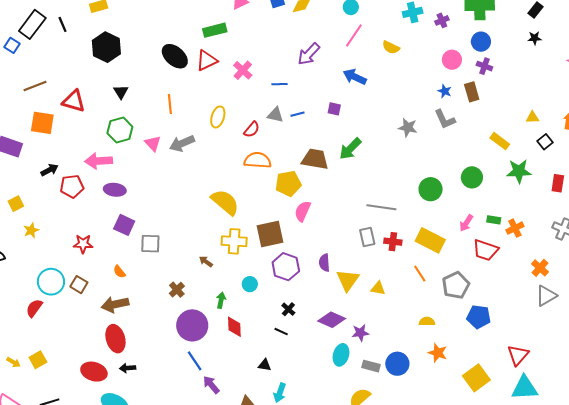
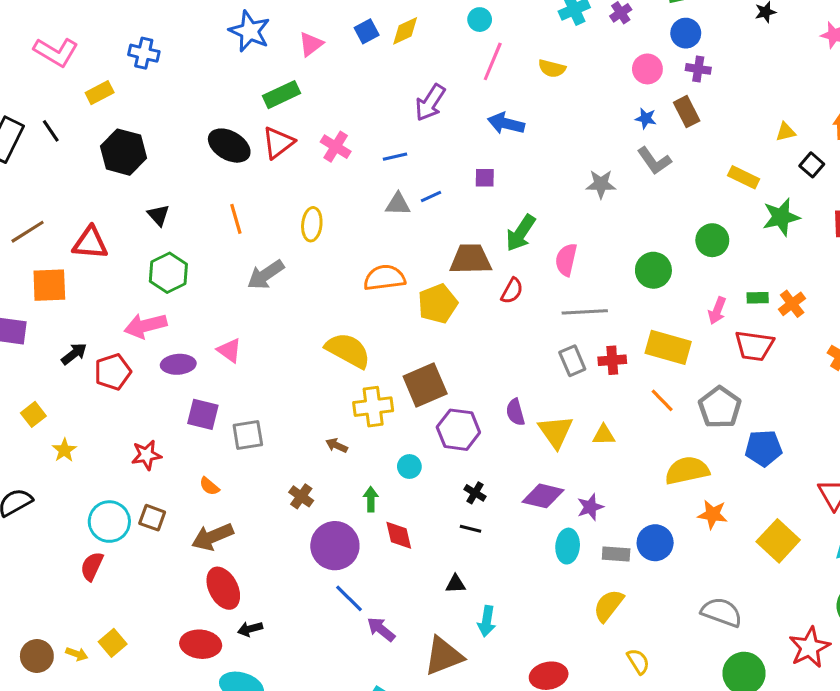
red semicircle: (252, 130) -> (512, 291), moved
pink triangle: (153, 143) -> (229, 350), moved
pink semicircle: (303, 211) -> (566, 260), moved
yellow semicircle: (427, 322) -> (687, 471), size x1.8

